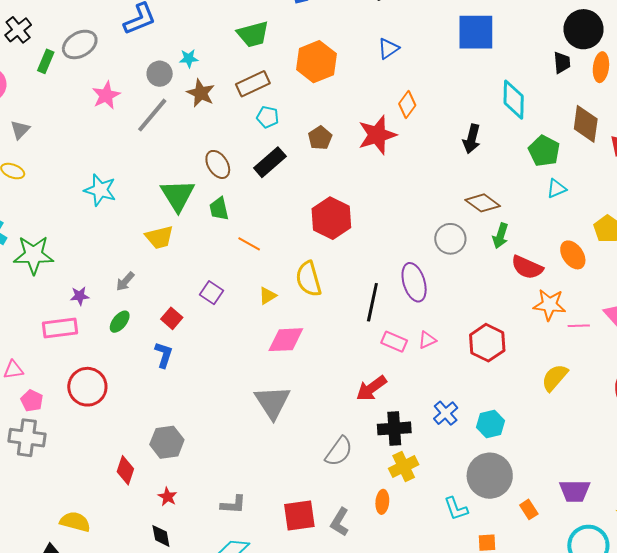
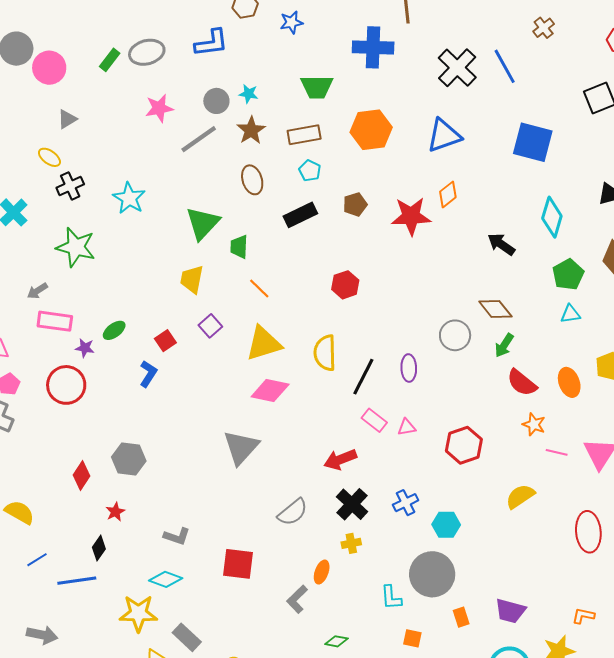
black cross: (18, 30) -> (70, 186), moved
blue triangle: (388, 49) -> (444, 136), size x1.6
black arrow: (472, 139) -> (501, 244), turned 96
brown ellipse: (218, 164) -> (252, 180), moved
red hexagon: (331, 218) -> (345, 285), size x0.7
yellow trapezoid: (159, 237) -> (192, 279), moved, turned 100
green star: (34, 255) -> (76, 247), moved
yellow semicircle: (309, 279) -> (325, 353), moved
gray arrow: (125, 281) -> (37, 291), moved
purple ellipse: (414, 282) -> (409, 368), size x0.7
purple star: (80, 296) -> (85, 348), moved
yellow triangle: (268, 296) -> (264, 343), size x2.0
orange star: (549, 305) -> (534, 424), size x0.7
black cross: (394, 428) -> (352, 504), turned 32
yellow cross: (404, 467) -> (351, 543), size x0.7
gray L-shape: (340, 522) -> (297, 599), moved
black diamond: (161, 536) -> (99, 548), turned 30

